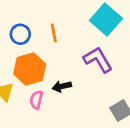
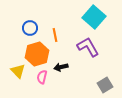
orange line: (54, 33) -> (55, 35), moved

